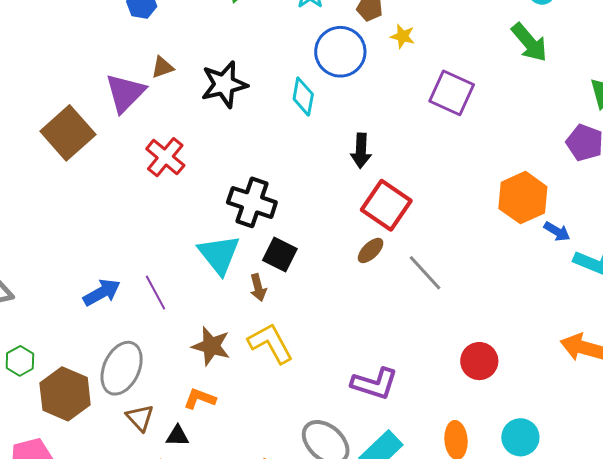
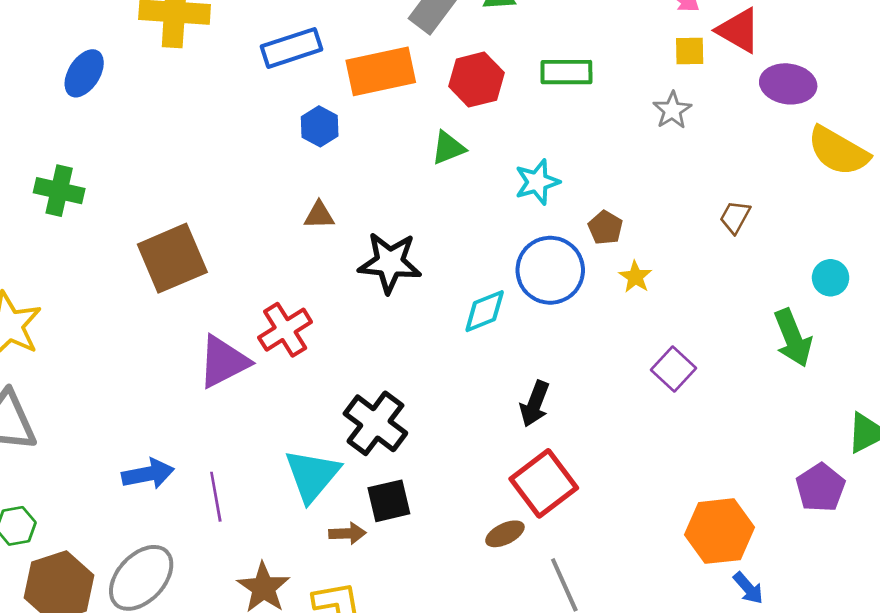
purple triangle: (125, 93) -> (223, 362), moved
purple square: (452, 93) -> (673, 369), size x0.7
cyan diamond: (303, 96) -> (485, 311), turned 39
black square: (280, 254) -> (389, 501), turned 32
brown arrow: (258, 288) -> (347, 533), turned -96

